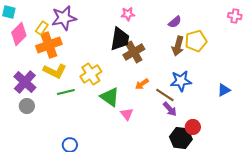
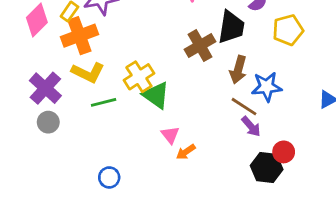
black trapezoid: (120, 39) -> (231, 27), moved
brown arrow: (178, 46) -> (238, 70), moved
orange arrow: (142, 84) -> (186, 152), moved
green triangle: (110, 97) -> (156, 95), moved
pink triangle: (127, 114) -> (170, 135), moved

